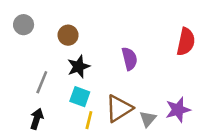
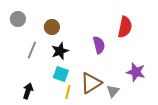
red semicircle: (186, 42) -> (125, 27), moved
gray line: (42, 82) -> (32, 50), moved
purple star: (178, 110) -> (136, 72), moved, turned 30

